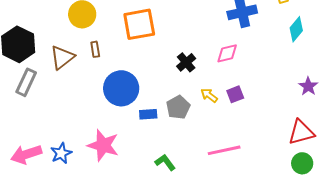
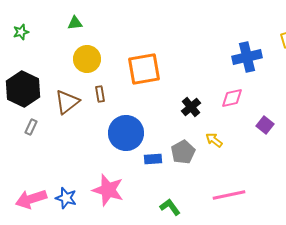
gray rectangle: (26, 82) -> (31, 127), size x0.6
purple square: (235, 94) -> (265, 125), moved, turned -30
blue star: (61, 153) -> (66, 198), turned -30

